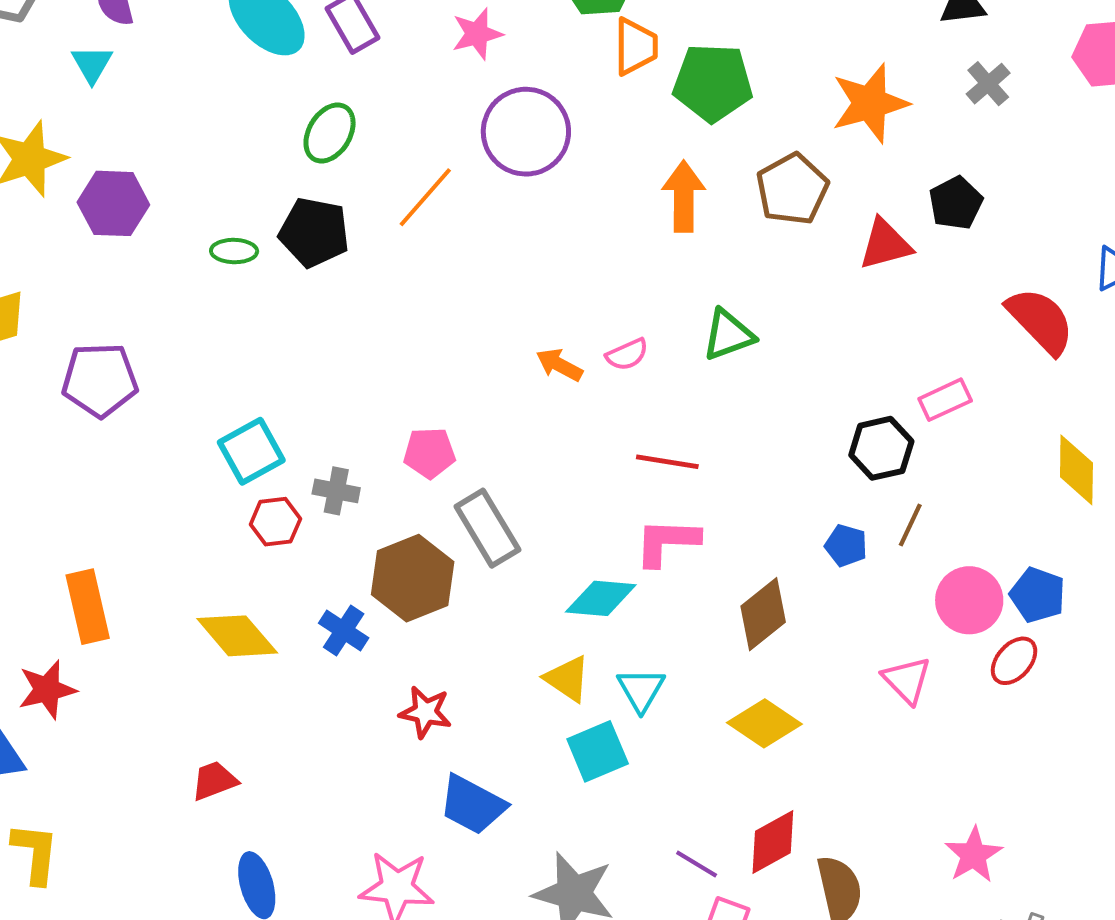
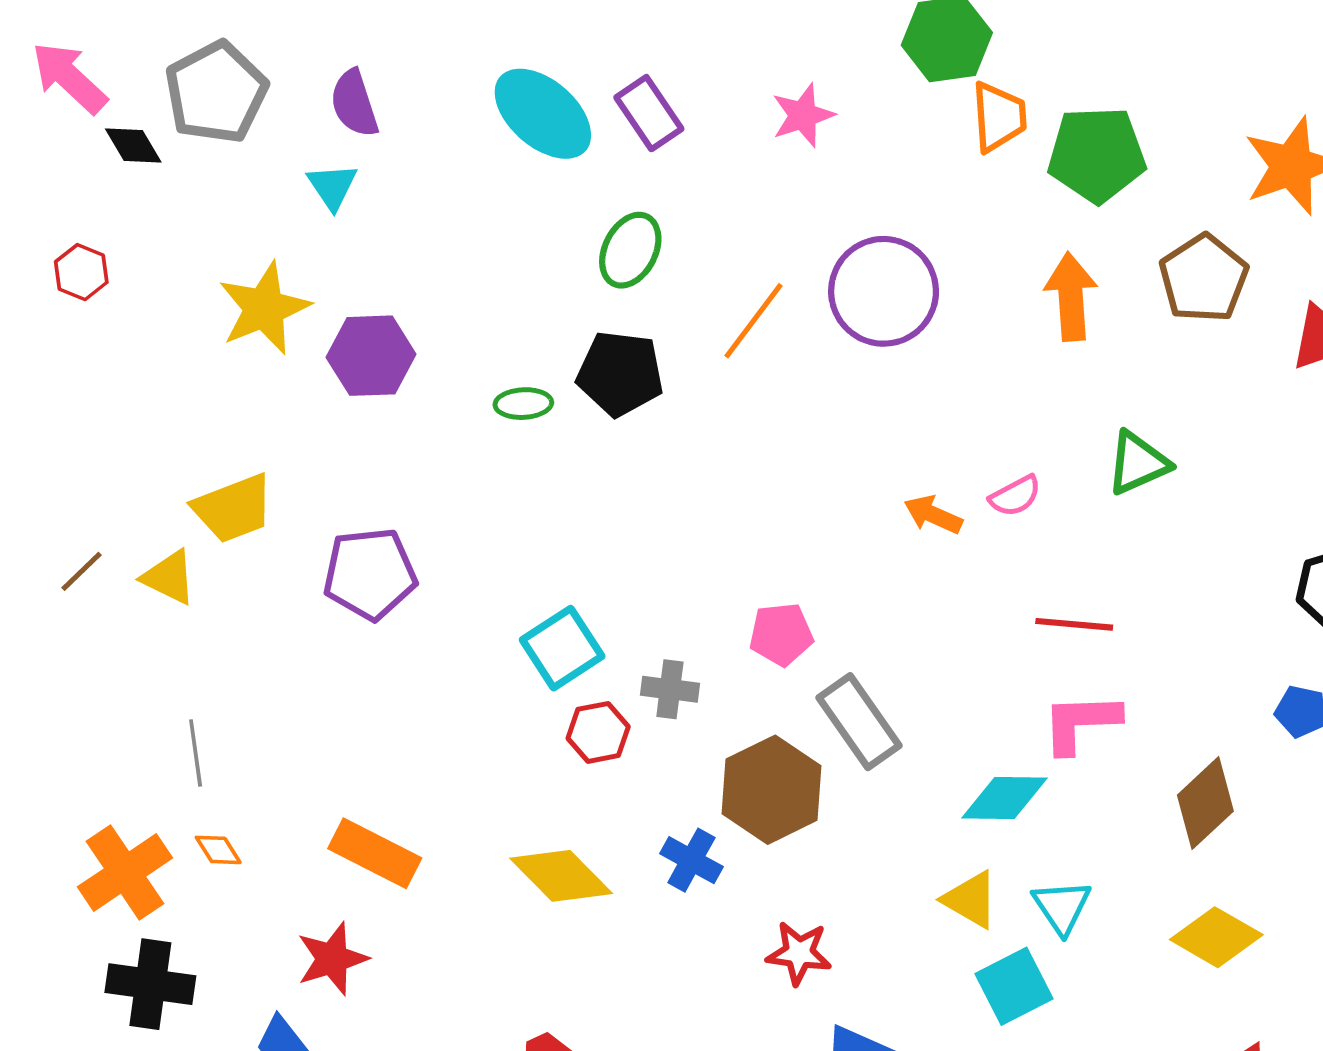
purple circle: (526, 132) -> (884, 291), moved
orange rectangle: (88, 607) -> (375, 853), turned -46

